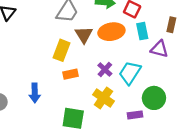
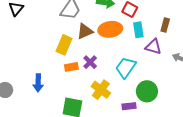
brown triangle: (84, 35) -> (85, 31), turned 36
purple cross: (105, 69) -> (90, 62), moved

